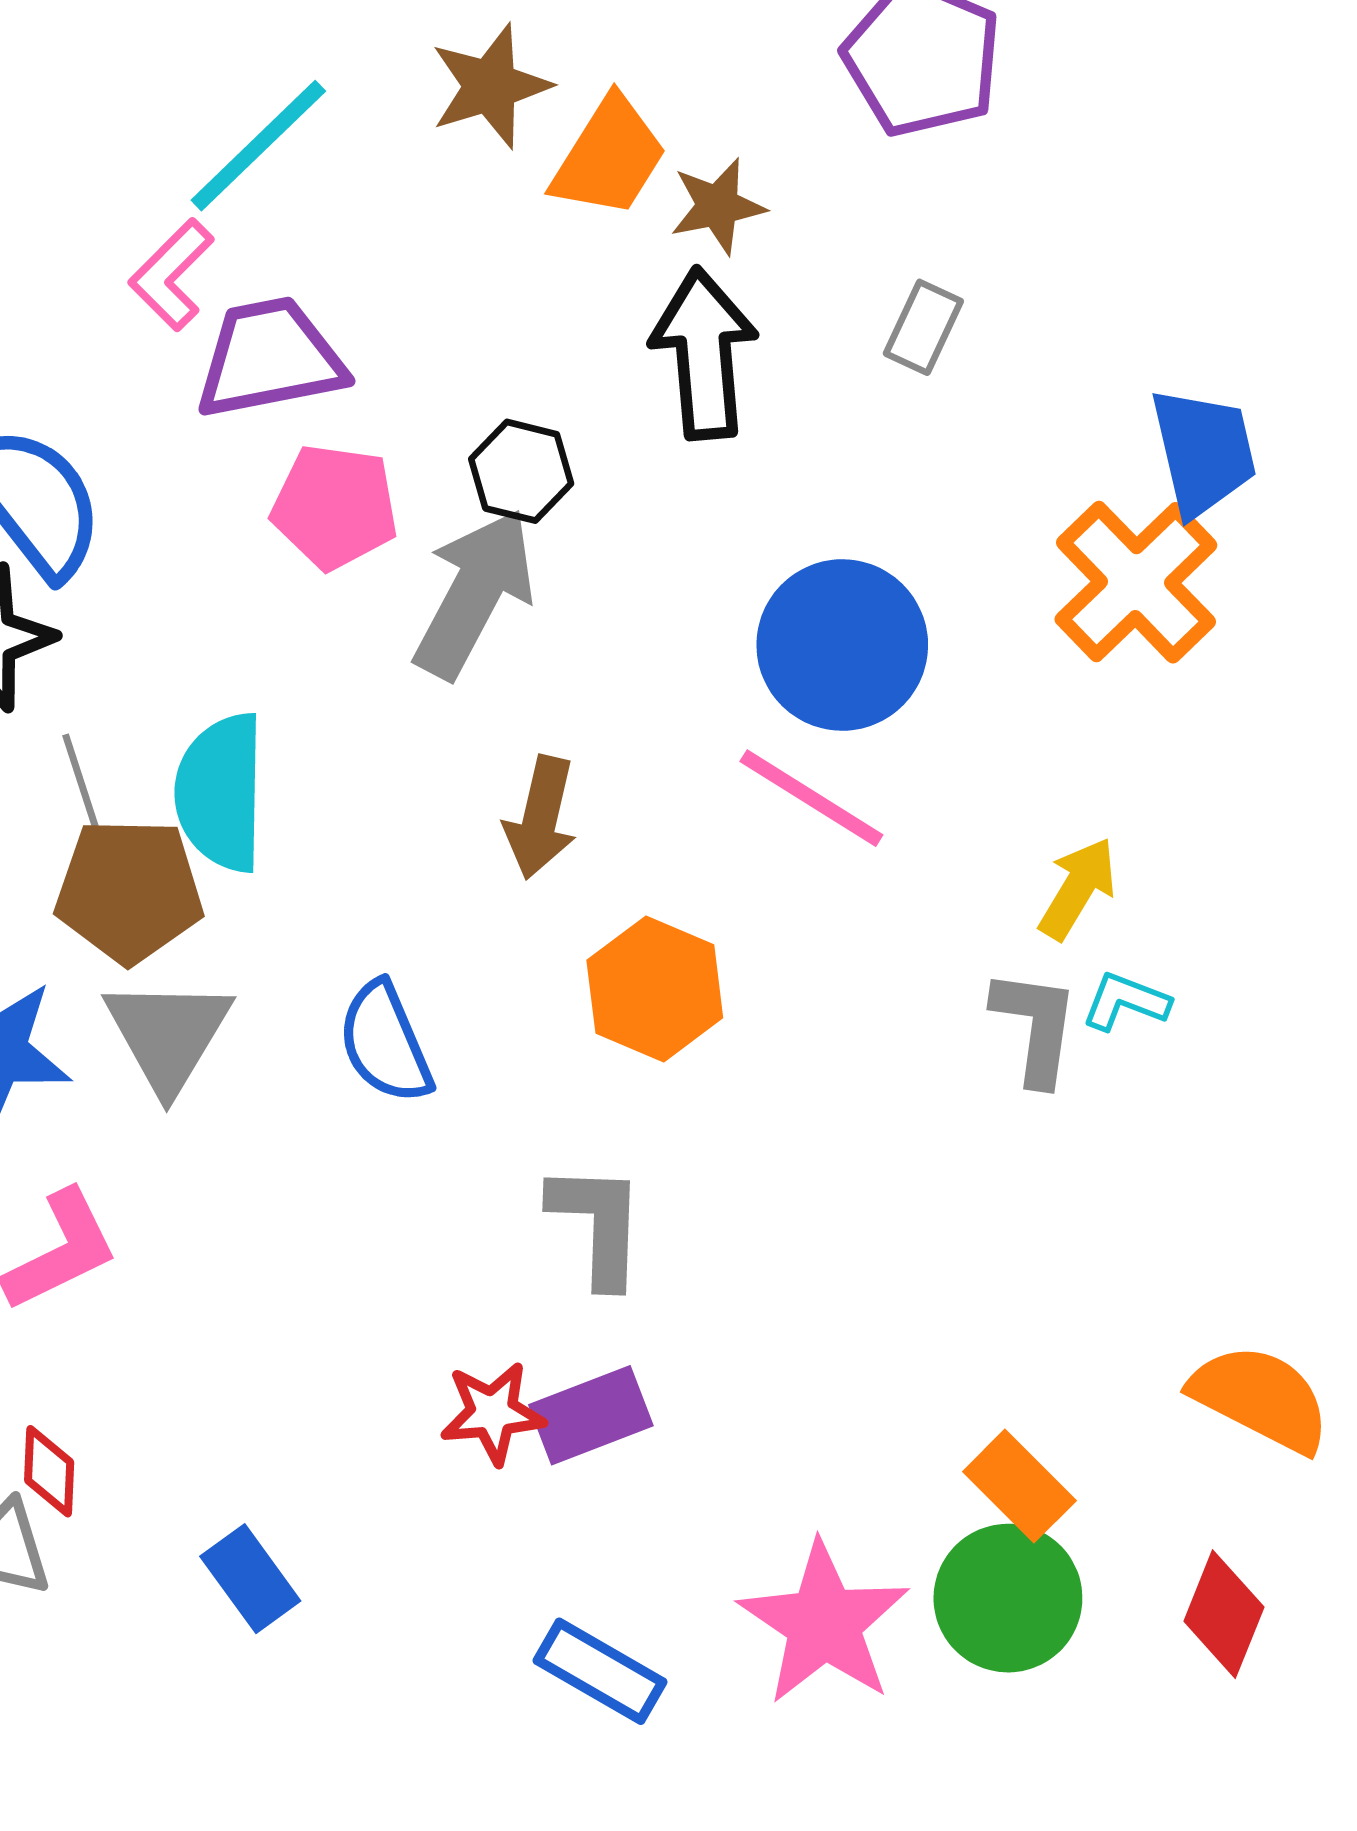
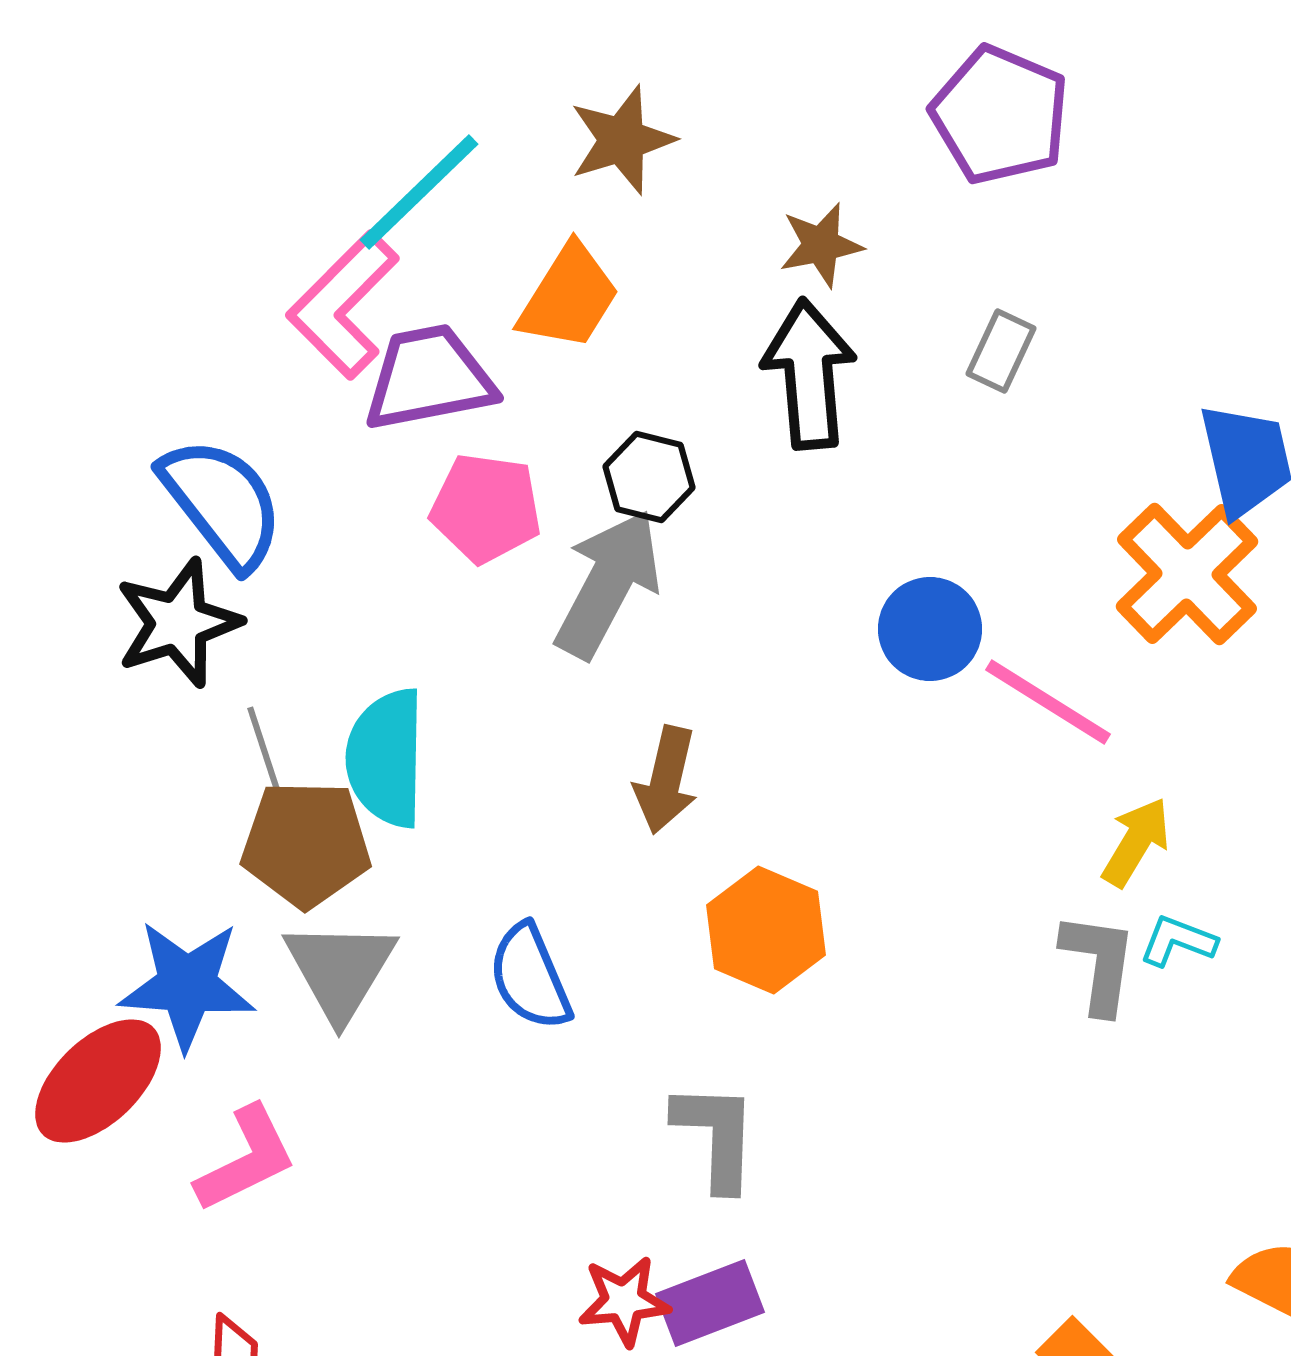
orange trapezoid: (609, 157) -> (569, 297), moved
pink L-shape: (171, 275) -> (343, 305), size x1.5
blue circle: (842, 645) -> (930, 629), size x0.7
pink line: (811, 798) -> (1048, 702), moved

